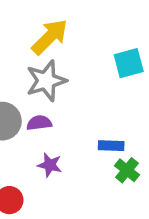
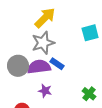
purple semicircle: (39, 123) -> (39, 67), size x1.6
blue rectangle: (111, 146) -> (57, 64), moved, turned 32

